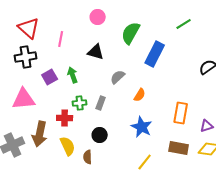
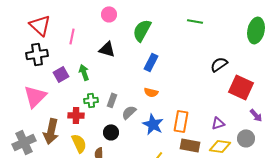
green line: (184, 24) -> (195, 21), turned 42
blue rectangle: (155, 54) -> (151, 62), moved, size x0.7
gray semicircle: (118, 77) -> (129, 112), moved
orange semicircle: (140, 95) -> (151, 92), turned 72
pink triangle: (24, 99) -> (35, 96), turned -40
orange rectangle: (181, 113) -> (181, 121), moved

